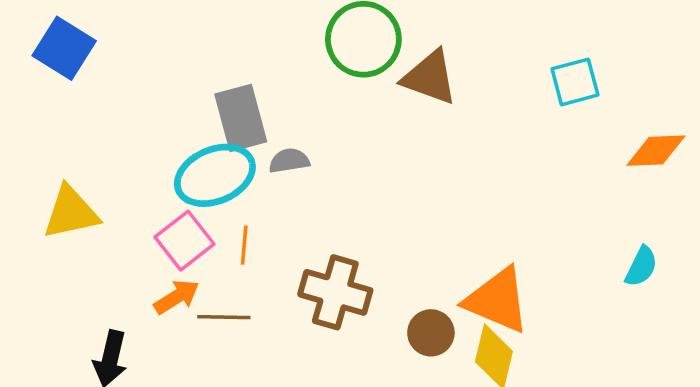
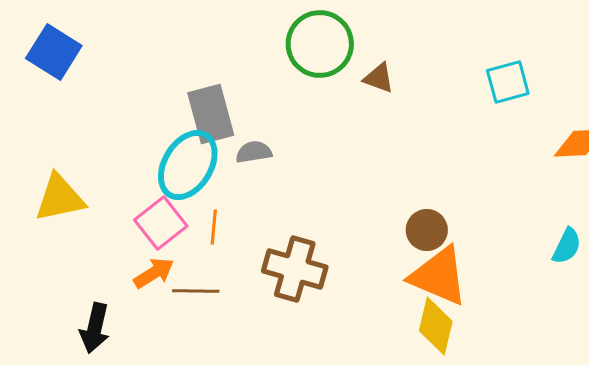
brown triangle: (430, 77) -> (379, 78), size x0.6
cyan ellipse: (215, 175) -> (188, 165), turned -36
brown circle: (431, 333) -> (427, 230), moved

